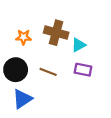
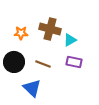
blue triangle: (22, 99) -> (32, 88), moved, turned -42

